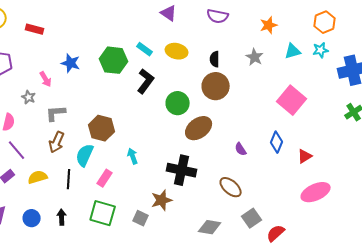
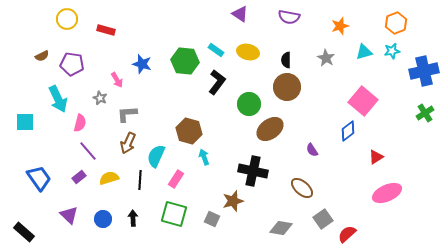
brown hexagon: (102, 128) -> (189, 131), moved
blue diamond: (277, 142) -> (348, 131), moved, turned 30

